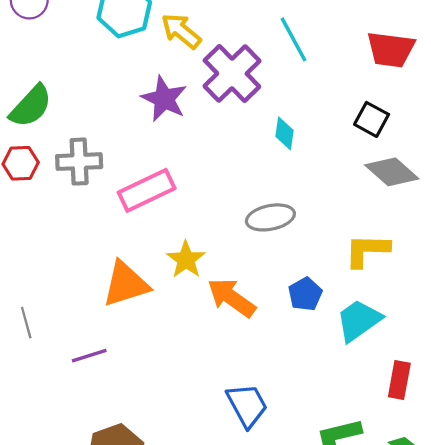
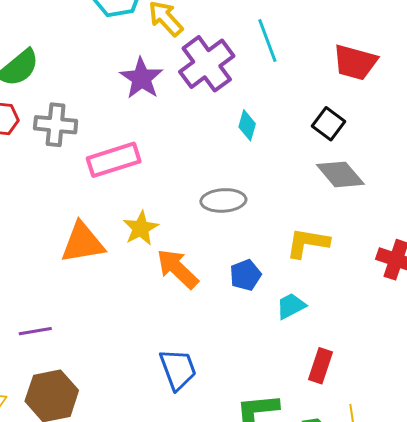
cyan trapezoid: (359, 320) -> (291, 306), size x0.7
purple line: (89, 356) -> (35, 331), moved

